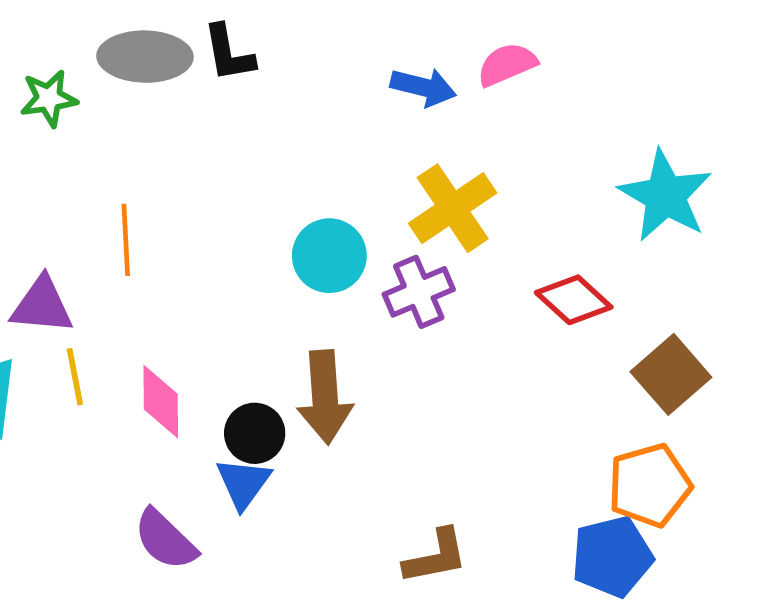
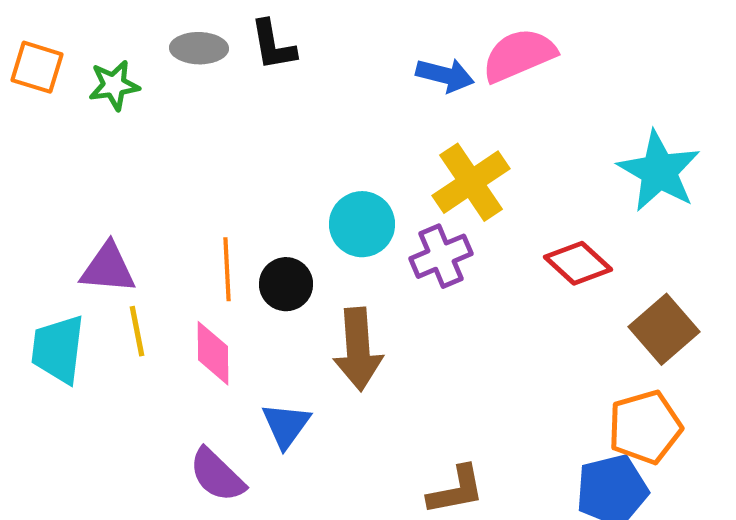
gray ellipse: (145, 57) -> (199, 48), size x0.7
pink semicircle: (507, 64) -> (519, 55), size x1.4
orange line: (126, 240) -> (227, 269), moved
black circle: (255, 433) -> (286, 284), moved

